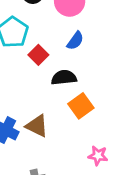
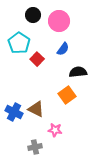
black semicircle: (64, 78) -> (78, 72), moved
pink star: (98, 156) -> (55, 130), moved

